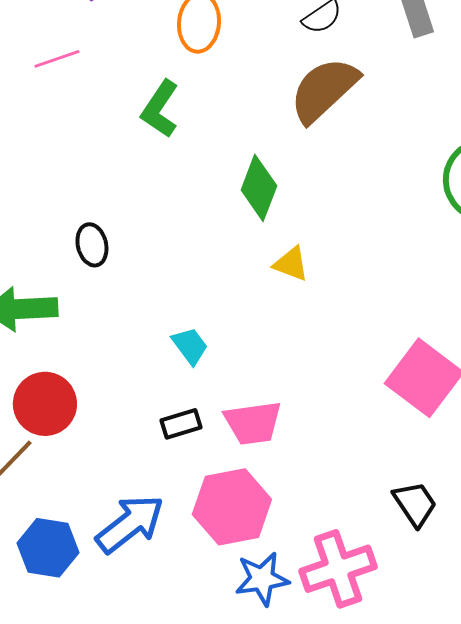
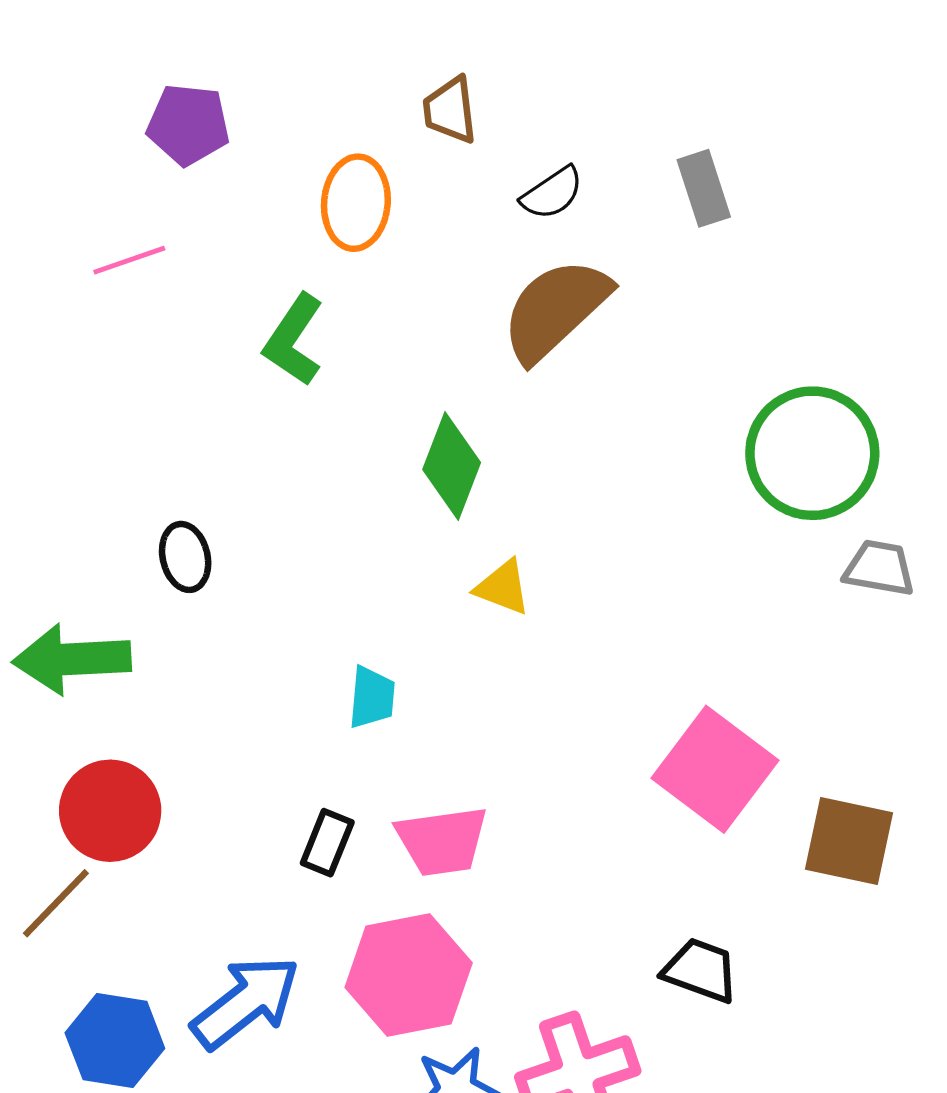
cyan trapezoid: (190, 346) -> (372, 697), moved, turned 42
black rectangle: (181, 424) -> (327, 843), turned -51
black trapezoid: (415, 504) -> (701, 970), turned -36

